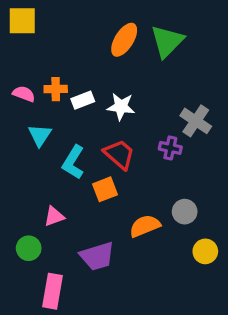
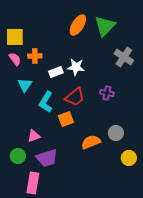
yellow square: (22, 21) -> (15, 37), moved
pink semicircle: (24, 94) -> (15, 59), turned 32
white rectangle: (83, 100) -> (56, 72), moved
gray cross: (196, 121) -> (124, 57), moved
red trapezoid: (119, 154) -> (75, 97), turned 100
purple trapezoid: (97, 256) -> (47, 158), moved

